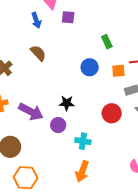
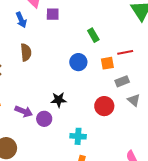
brown semicircle: (38, 53) -> (26, 52), turned 42
purple arrow: (31, 112) -> (24, 111), size x0.7
purple circle: (58, 125) -> (44, 119), moved

